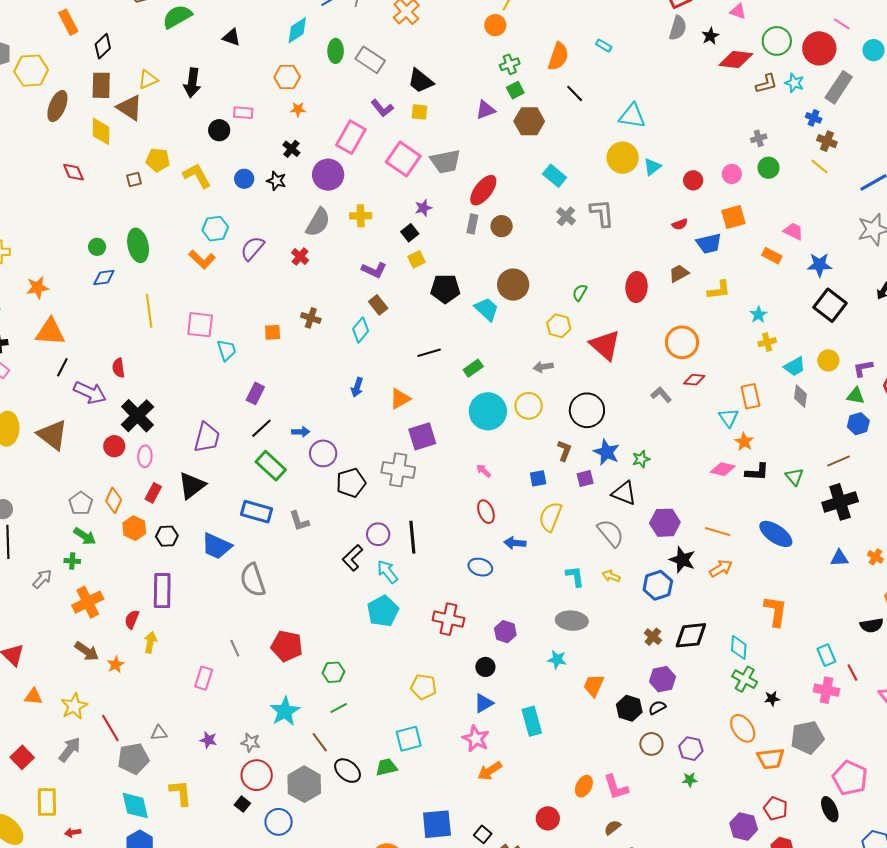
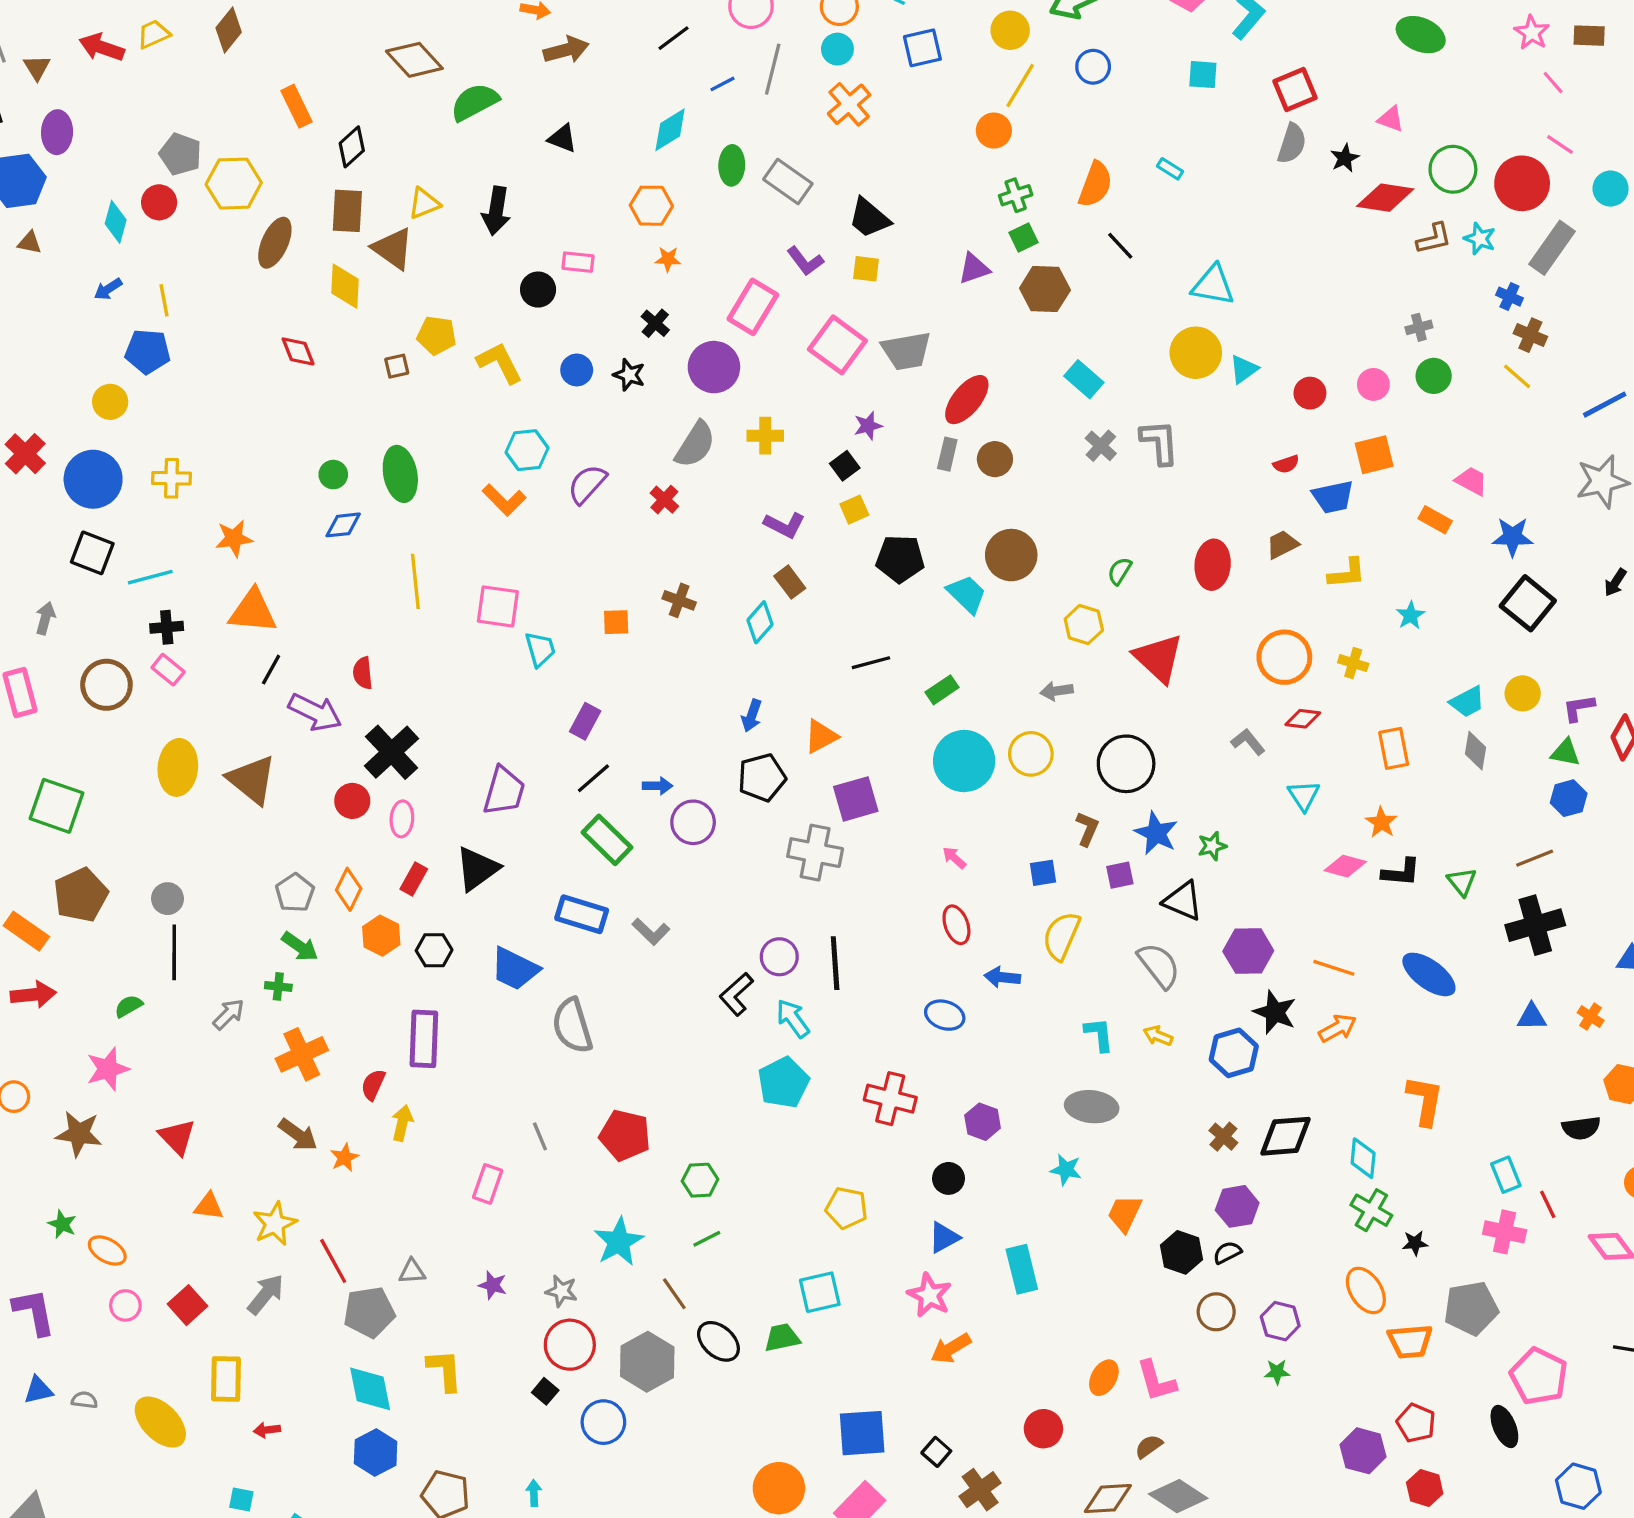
yellow cross: (767, 342) -> (1353, 663), moved, turned 30
cyan triangle: (729, 418) -> (1304, 796), moved
black pentagon: (351, 483) -> (762, 778), moved
gray L-shape: (299, 521) -> (651, 932), turned -30

